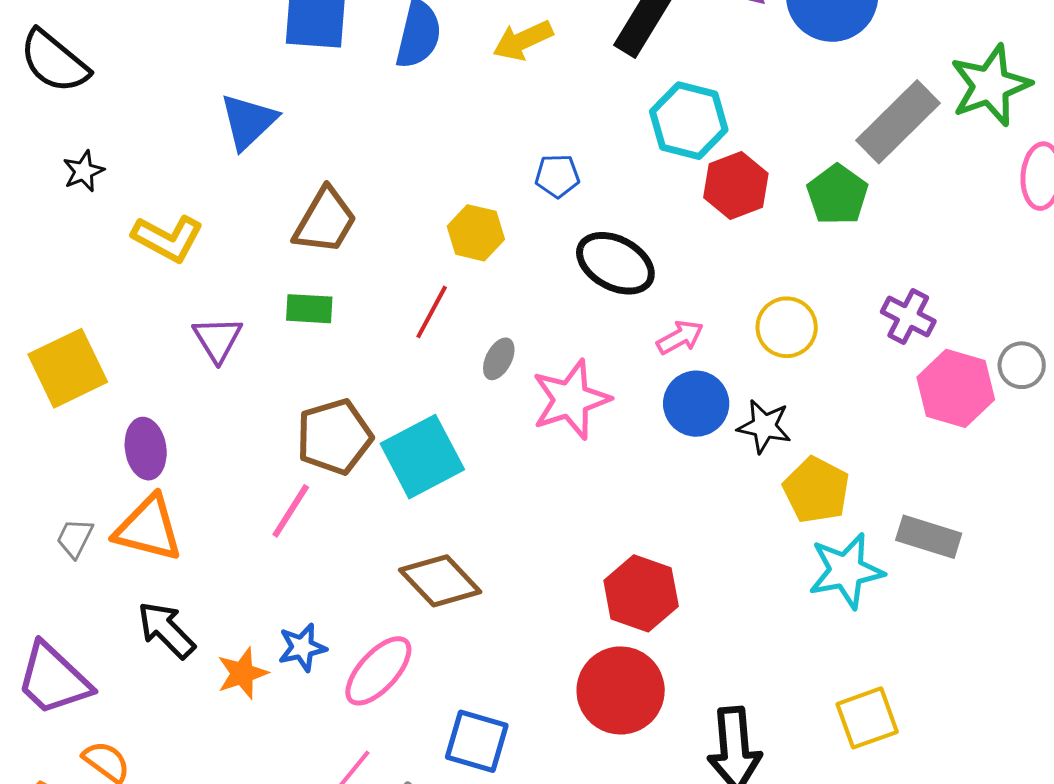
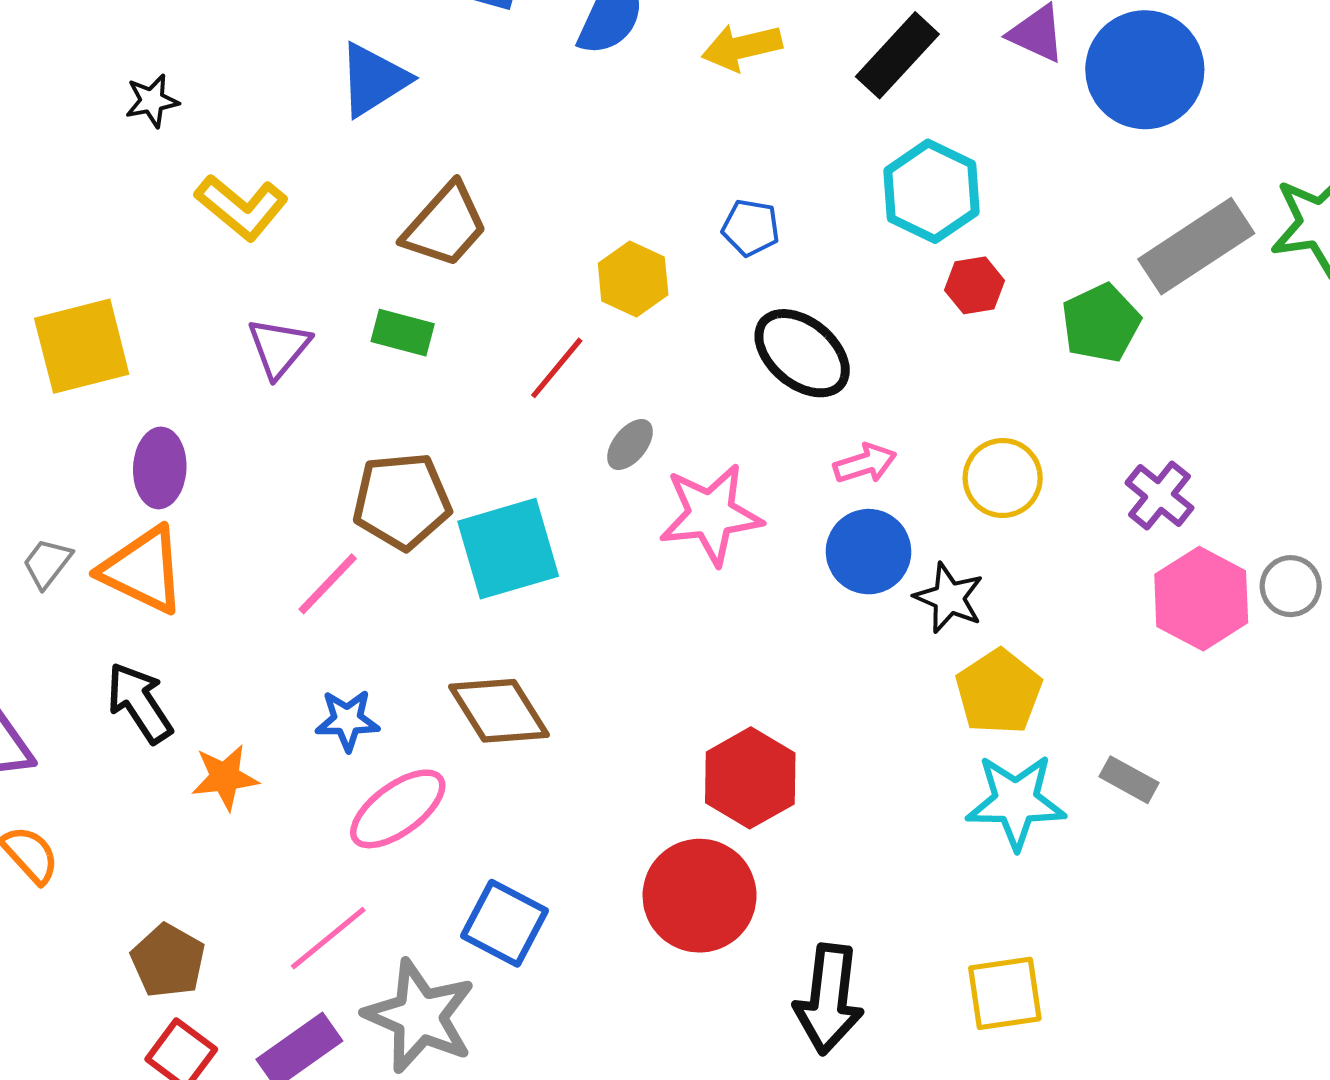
red hexagon: (736, 185) -> (975, 285), size x0.7
gray rectangle: (929, 537) -> (1129, 780), size x0.7
blue star: (302, 647) -> (347, 720), moved

